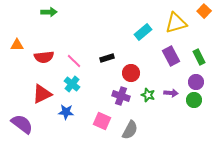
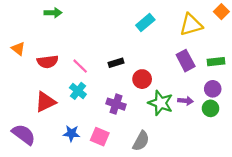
cyan rectangle: (143, 32) -> (145, 23), moved
orange triangle: (17, 45) -> (18, 49), turned 40
green rectangle: (199, 57) -> (216, 62), turned -70
green star: (148, 95) -> (161, 103), size x1.6
purple cross: (121, 96) -> (116, 104), moved
blue star: (66, 112) -> (71, 133), moved
pink square: (102, 121) -> (100, 137), moved

